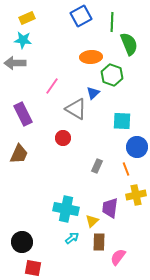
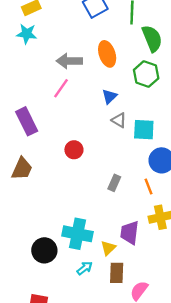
orange ellipse: (91, 57) -> (107, 54), turned 75
gray arrow: (15, 63) -> (69, 61), moved
green hexagon: (112, 75) -> (146, 74), moved
gray triangle: (76, 109) -> (119, 120), moved, size x0.6
black circle: (22, 242) -> (44, 250), moved

